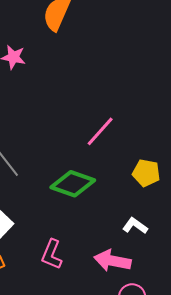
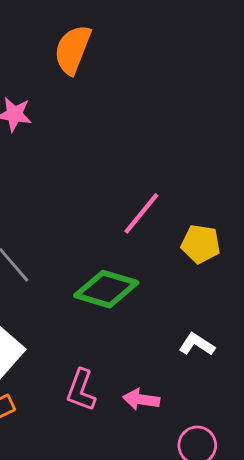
yellow pentagon: (146, 173) -> (201, 244), moved
pink arrow: (112, 261) -> (141, 399), moved, size x0.7

